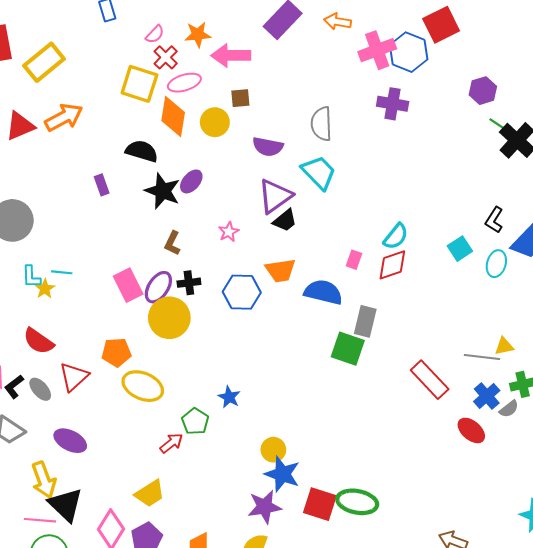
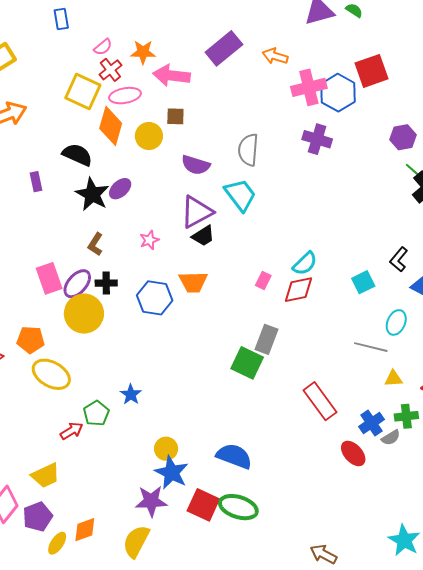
cyan ellipse: (496, 264) -> (396, 322), moved
blue semicircle: (323, 292) -> (234, 456), moved
gray line: (482, 357) -> (371, 347), moved

